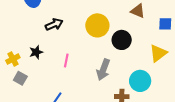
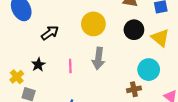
black circle: (122, 40) -> (134, 30), moved
yellow triangle: (158, 53) -> (160, 38), turned -30
gray arrow: (103, 70) -> (98, 58), moved

